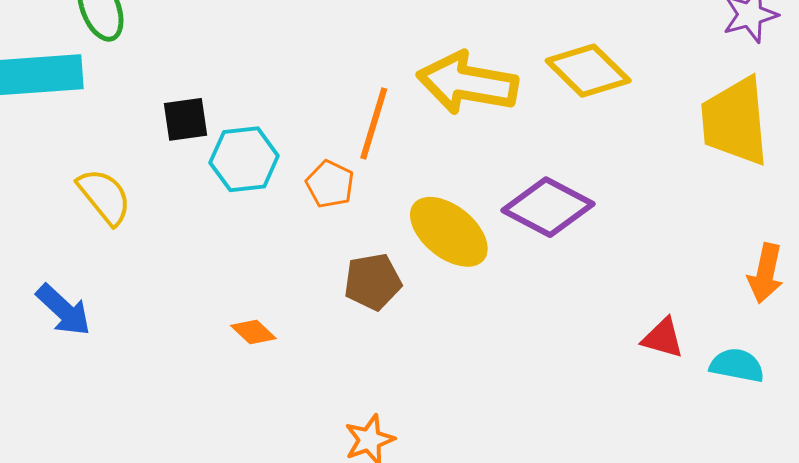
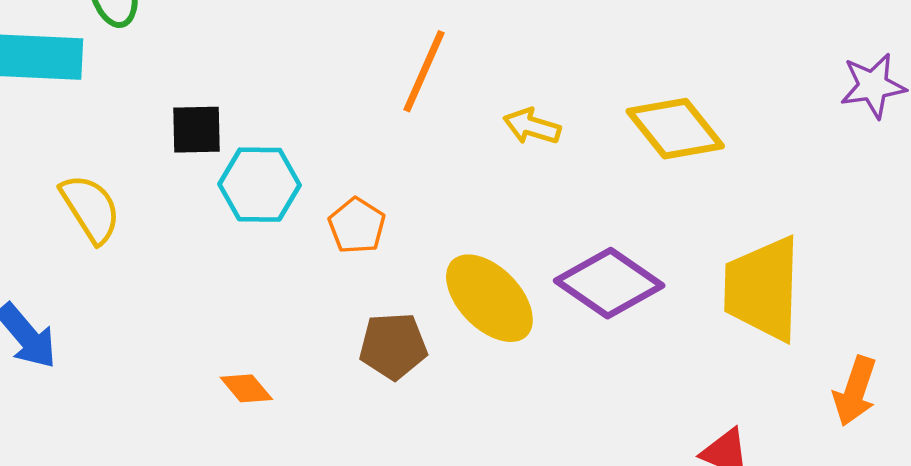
yellow arrow: (467, 83) -> (532, 126), size x0.5
yellow trapezoid: (735, 121) -> (763, 289), moved
orange line: (374, 123) -> (424, 71), moved

